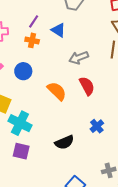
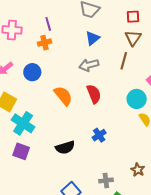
purple line: (34, 21) -> (48, 24), turned -56
blue triangle: (58, 30) -> (93, 38), moved, turned 42
orange cross: (32, 40) -> (45, 43), turned -32

